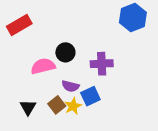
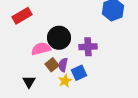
black circle: (65, 52) -> (59, 38), size x1.5
purple semicircle: (70, 86) -> (63, 65), turned 88
brown square: (57, 105) -> (52, 65), moved

